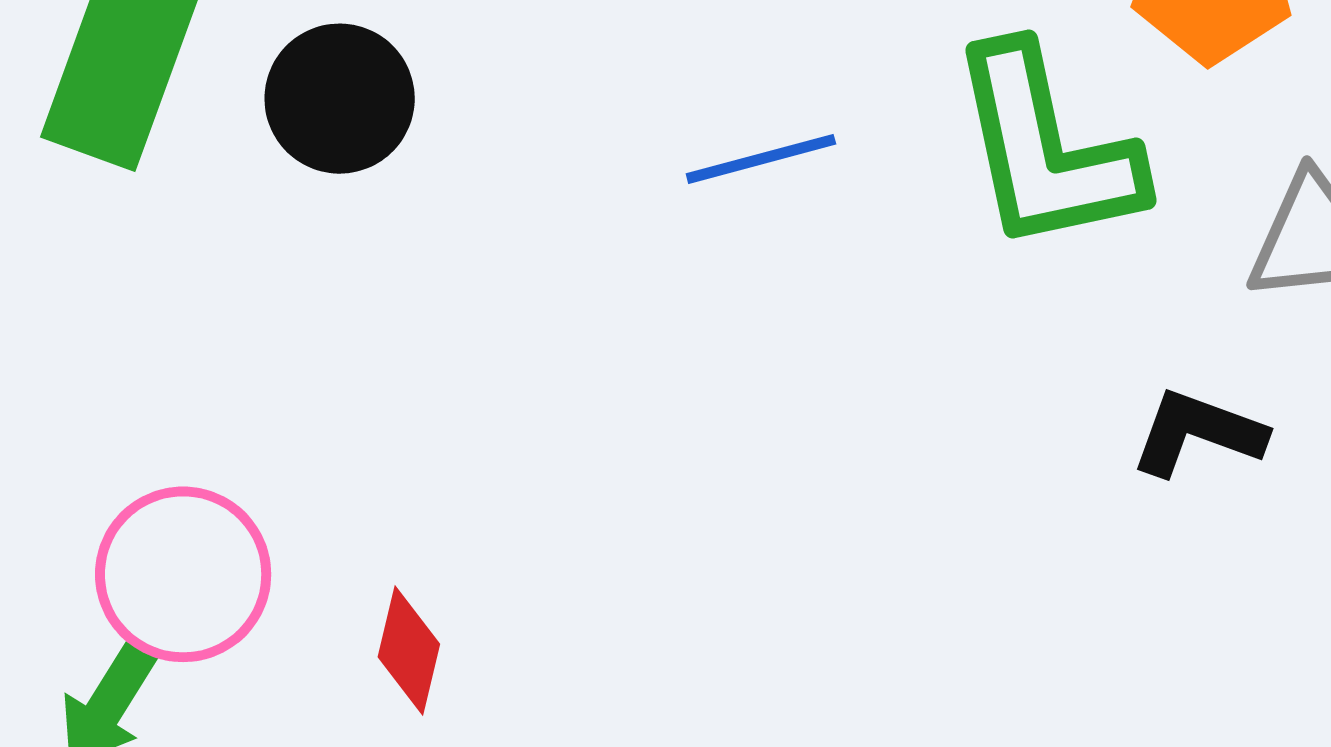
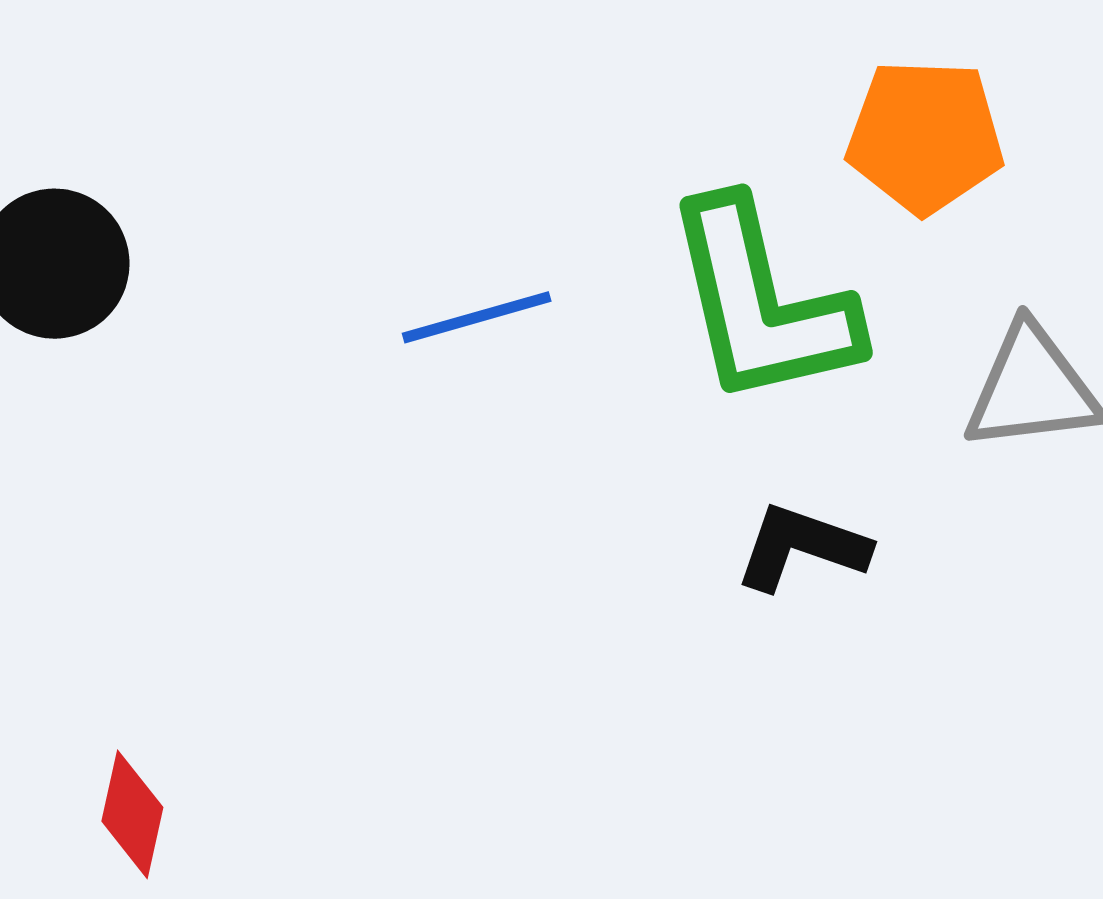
black L-shape: (1198, 433) -> (802, 547), moved

